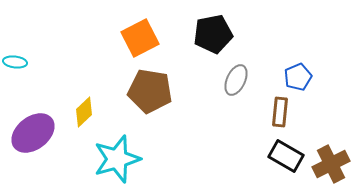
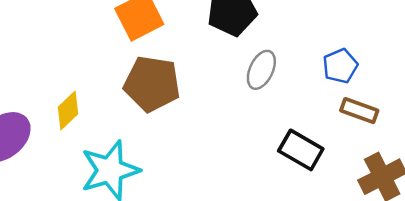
brown rectangle: (280, 112) -> (359, 111), moved, turned -76
black rectangle: (286, 156) -> (301, 150), moved

